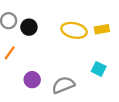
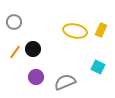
black circle: (29, 27) -> (33, 49), moved
yellow rectangle: (102, 29) -> (101, 30), turned -56

